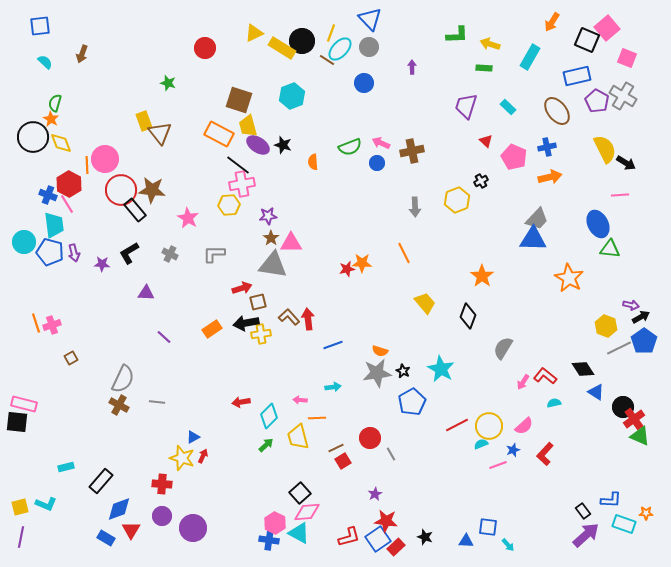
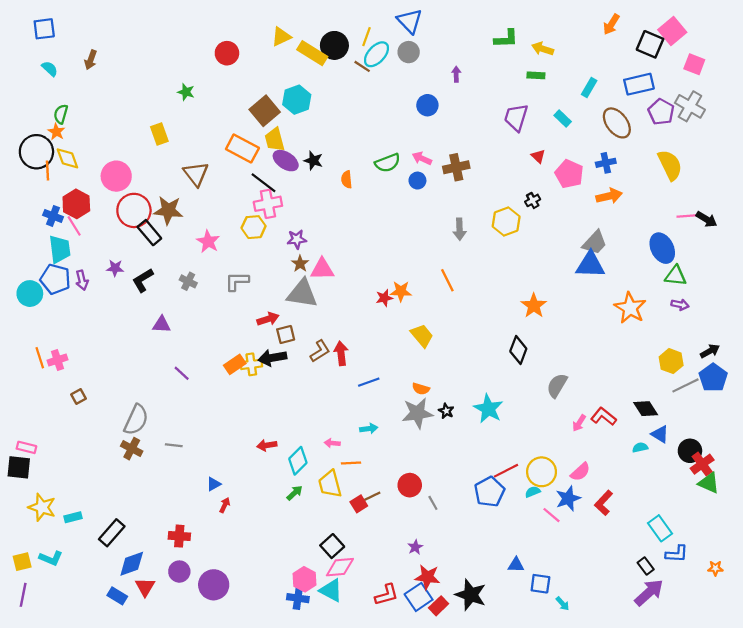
cyan rectangle: (530, 57) -> (589, 87), moved, size x0.7
blue circle: (364, 83) -> (427, 105), moved
cyan hexagon: (292, 96) -> (297, 100), moved
brown square: (239, 100) -> (265, 111), turned 32
brown triangle: (160, 133) -> (196, 174), moved
black arrow: (626, 163) -> (707, 219), moved
orange line: (87, 165) -> (48, 171), moved
cyan circle: (24, 242) -> (30, 294), moved
purple star: (102, 264) -> (115, 268), moved
yellow trapezoid: (425, 303) -> (422, 336), moved
purple arrow: (631, 305) -> (680, 305), moved
brown L-shape: (289, 317) -> (320, 351), turned 100
yellow cross: (261, 334) -> (251, 364), moved
blue pentagon: (412, 402) -> (489, 492), moved
cyan semicircle: (554, 403) -> (640, 447), moved
pink rectangle: (24, 404) -> (26, 447), size x0.7
blue star: (513, 450) -> (568, 498), size x1.6
yellow star: (182, 458) -> (42, 507), moved
red square: (343, 461) -> (359, 504), moved
pink line: (498, 465) -> (551, 515), turned 60
cyan rectangle: (624, 524) -> (660, 528), moved, turned 35
black star: (425, 537) -> (471, 595), size x1.8
blue triangle: (466, 541) -> (516, 565), moved

